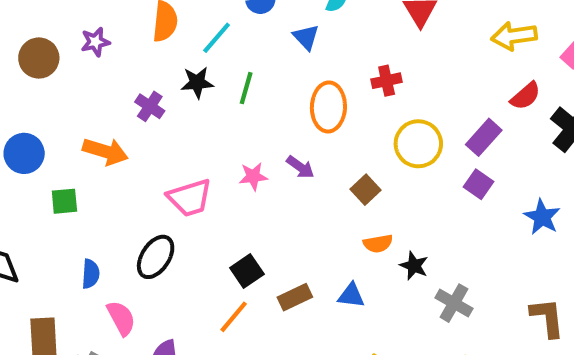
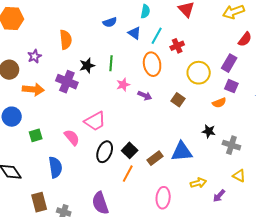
cyan line: (217, 38) -> (157, 36), moved
purple cross: (150, 106) -> (67, 82), size x1.5
orange arrow: (105, 151) -> (33, 89), moved
pink star: (253, 176) -> (123, 85), moved
orange semicircle: (378, 244) -> (219, 103), moved
black ellipse: (156, 257) -> (105, 152), moved
blue semicircle: (91, 274) -> (55, 167), size x1.5
blue triangle: (351, 295) -> (182, 152), size x1.6
pink semicircle: (121, 318) -> (72, 137), moved

